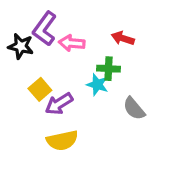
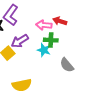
pink arrow: (72, 43) -> (44, 25), moved
purple arrow: (59, 104) -> (20, 41), moved

